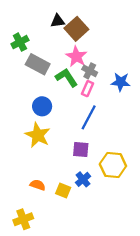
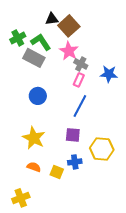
green L-shape: (66, 78) -> (41, 42), moved
yellow star: (38, 135) -> (34, 138), moved
blue cross: (83, 179) -> (75, 162), turned 32

